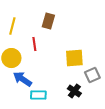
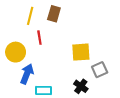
yellow line: (12, 26) -> (30, 16), moved
blue arrow: (22, 79) -> (27, 74), turned 78

